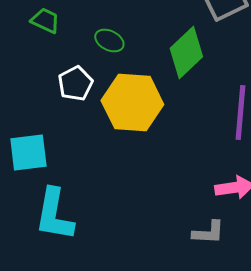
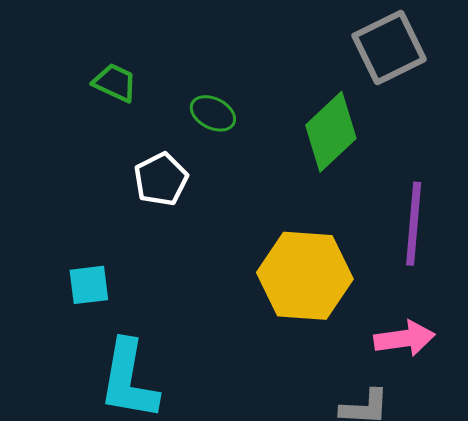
yellow hexagon: (132, 103) -> (305, 276), moved
cyan square: (28, 153) -> (89, 285), size x0.7

